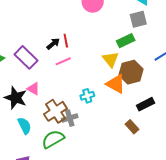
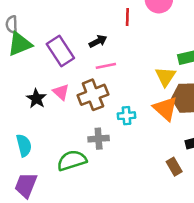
red line: (66, 41) -> (127, 17), moved
black star: (16, 98) -> (36, 99), size x0.7
brown cross: (55, 111) -> (93, 95), moved
cyan semicircle: (24, 126) -> (24, 145), moved

